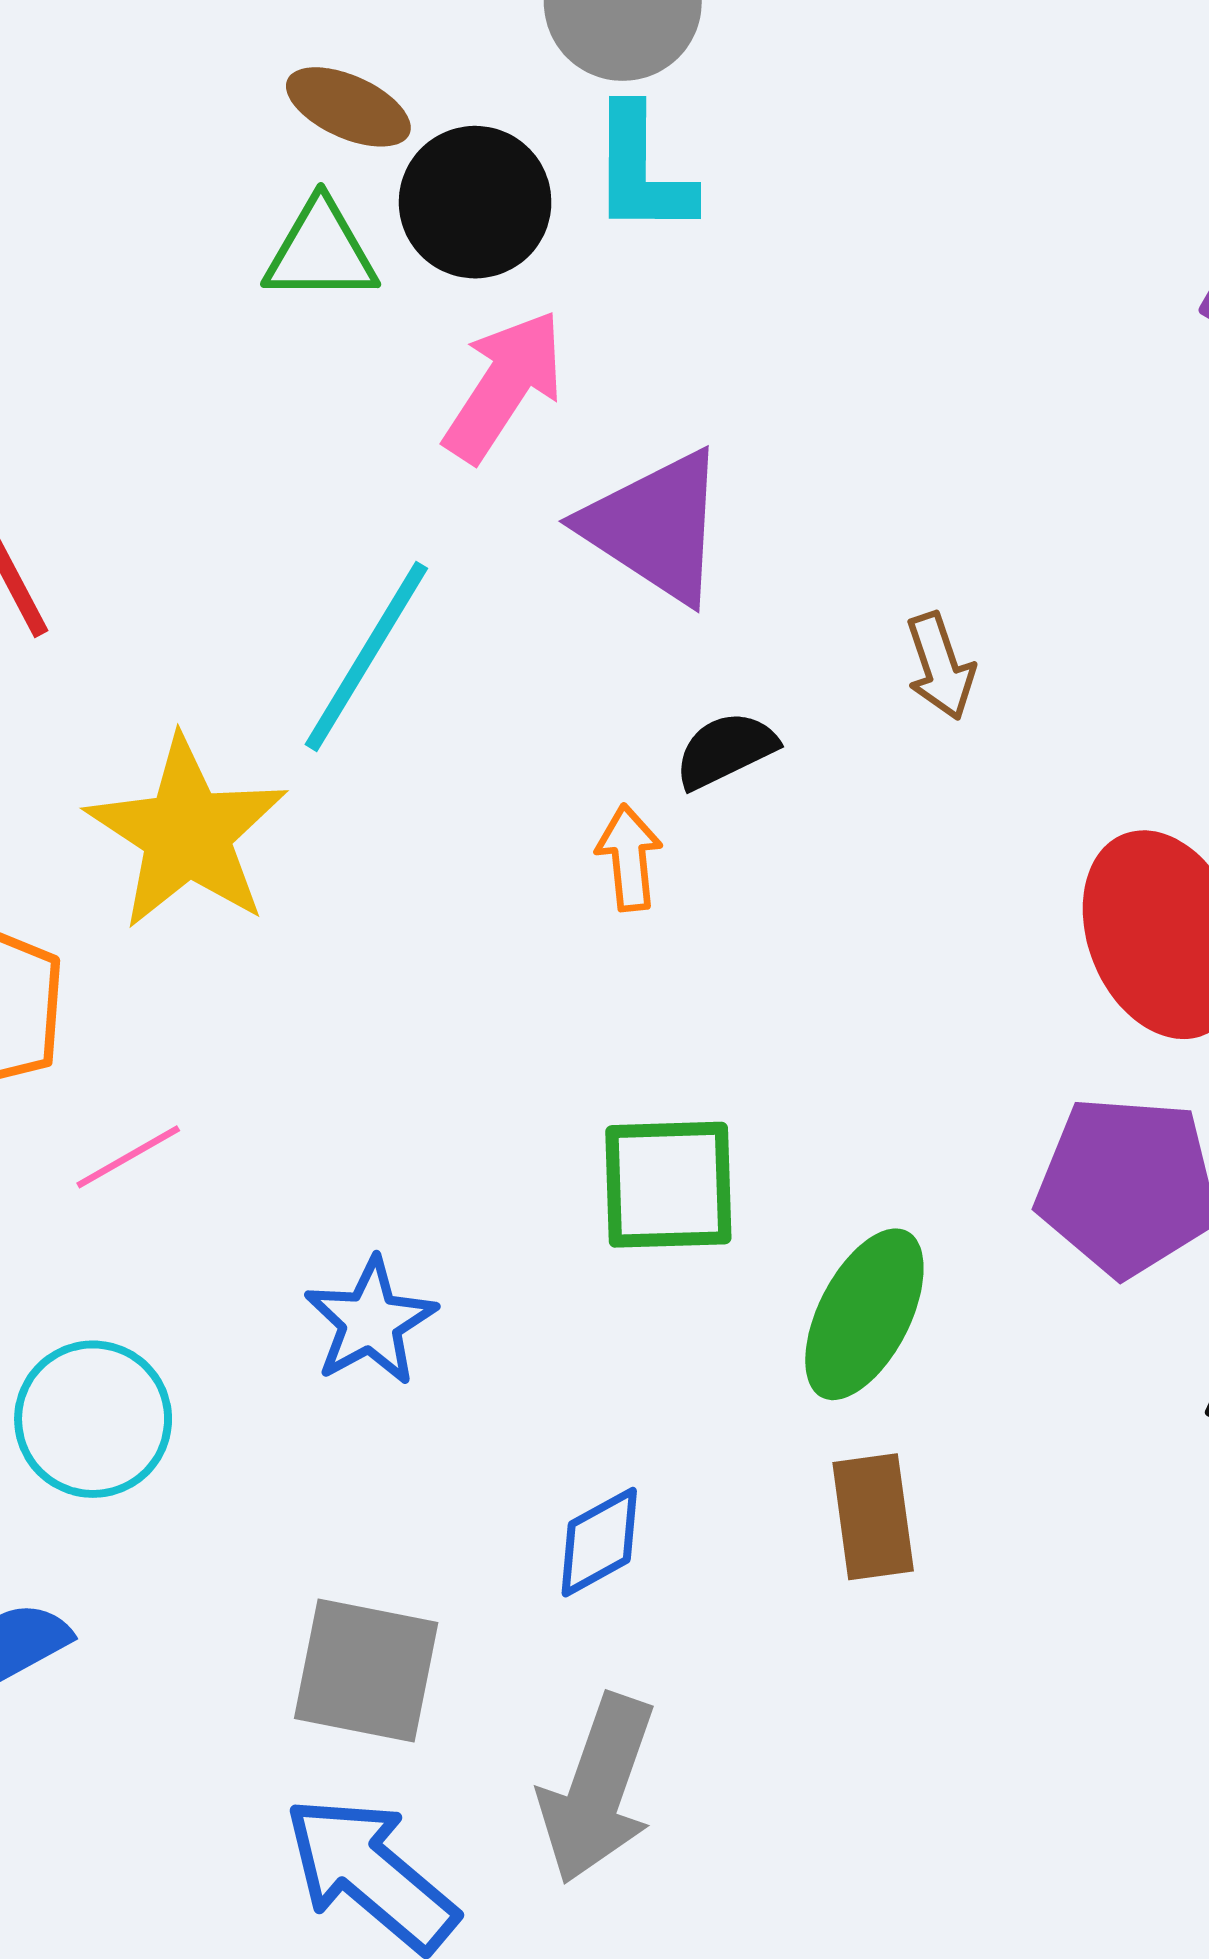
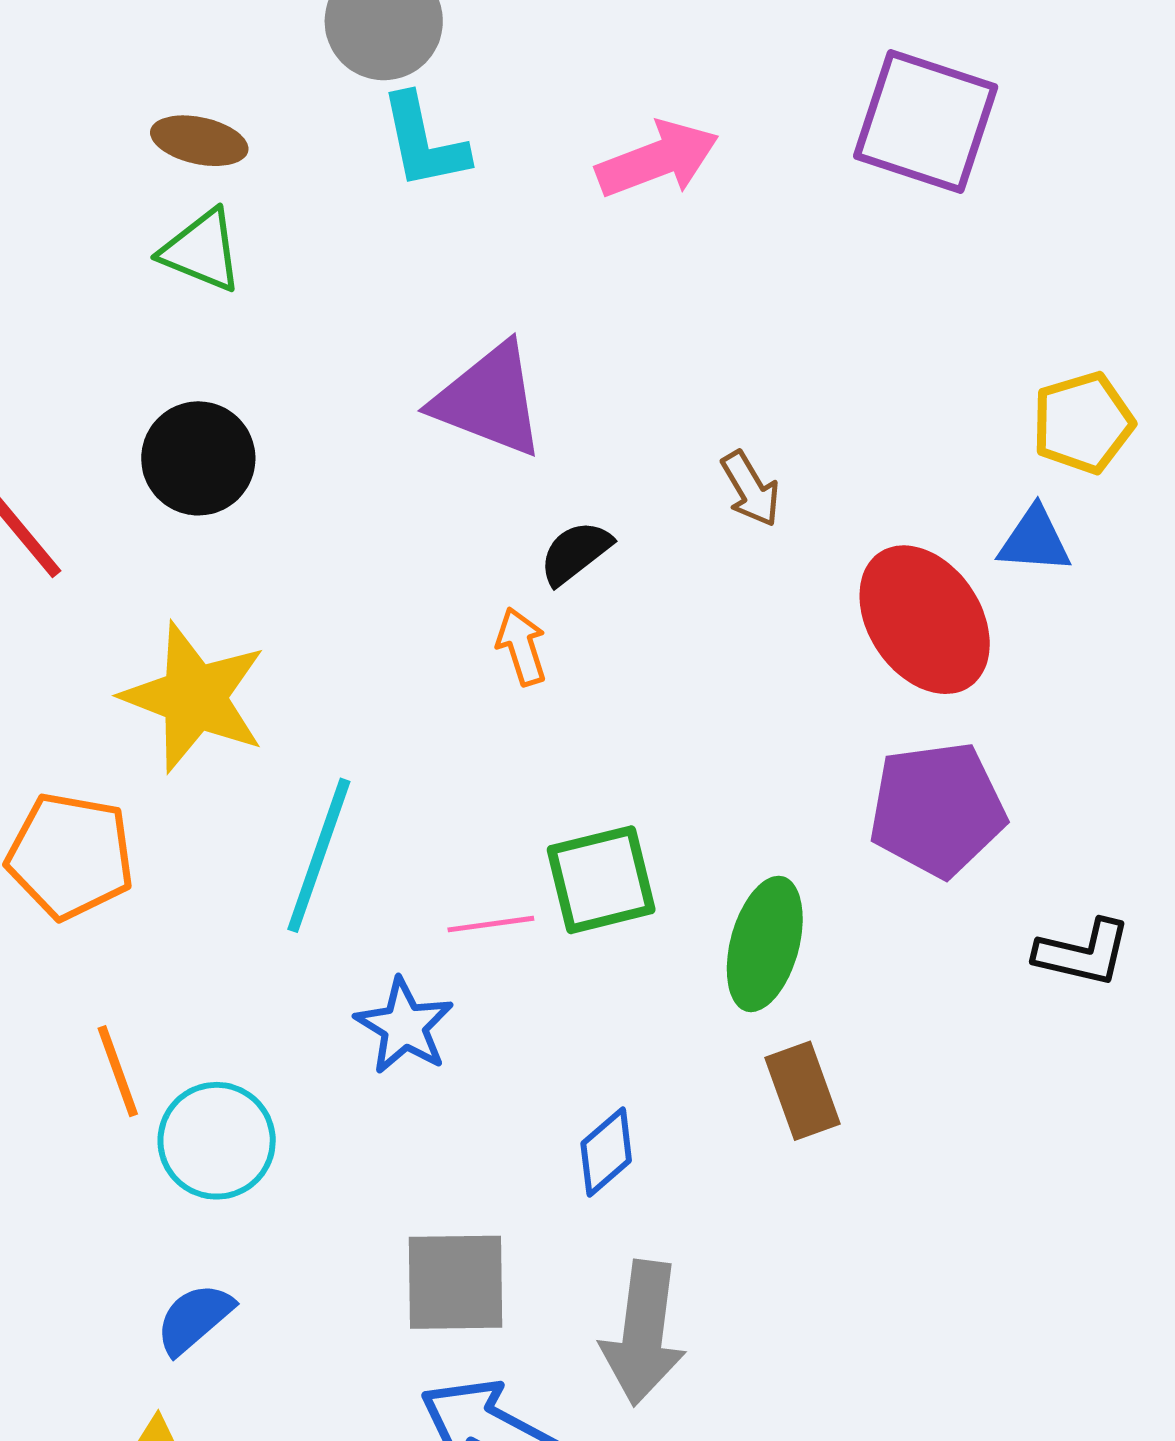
black circle: (475, 202) -> (198, 458), moved
green triangle: (321, 251) -> (202, 251), turned 34
pink arrow: (504, 386) -> (658, 159), moved, turned 48
cyan line: (366, 656) -> (319, 855), moved
brown arrow: (940, 666) -> (751, 489), moved
pink line: (128, 1157) -> (491, 924), moved, turned 34

